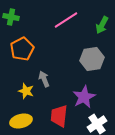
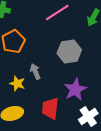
gray hexagon: (92, 59) -> (69, 52), moved

